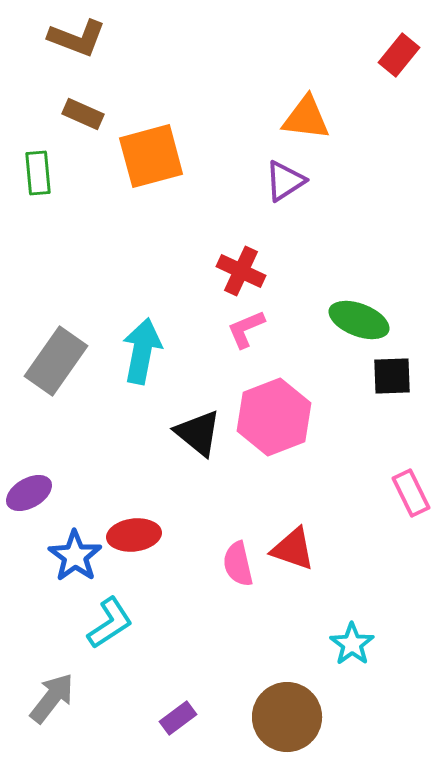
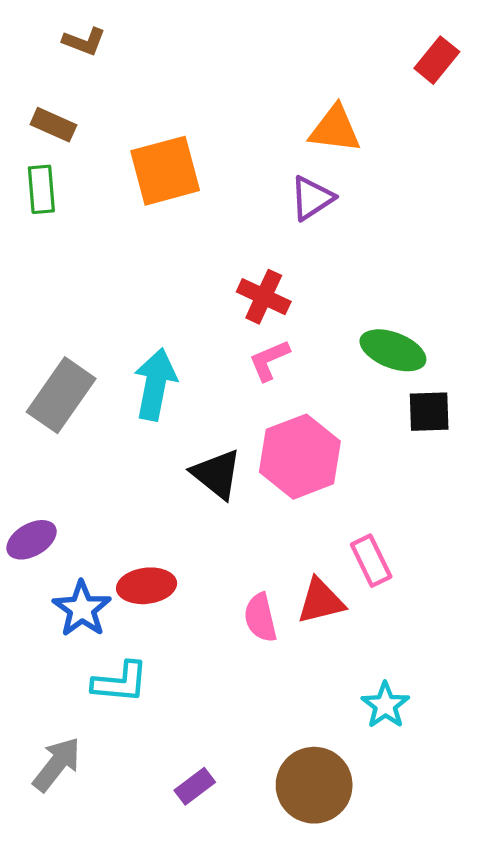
brown L-shape: (77, 38) -> (84, 41), size x0.7
brown rectangle: (83, 114) -> (53, 125), moved
pink rectangle: (411, 493) -> (371, 561), moved
red triangle: (293, 549) -> (321, 601), turned -33
cyan L-shape: (110, 623) -> (120, 682), turned 38

